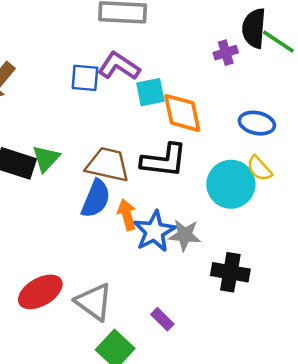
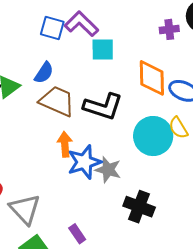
orange diamond: (182, 113) -> (152, 78), moved
blue semicircle: (96, 199) -> (44, 73), moved, size x0.7

